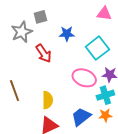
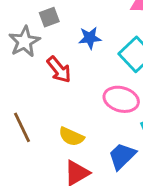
yellow semicircle: (48, 100) -> (71, 137), turned 120

